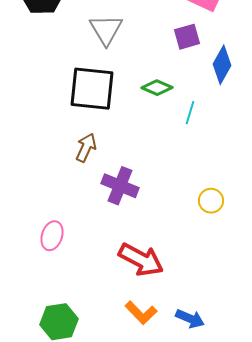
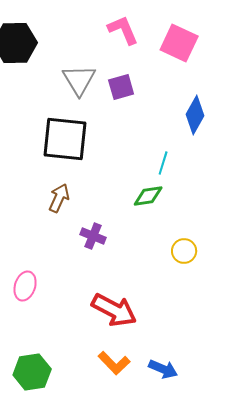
purple square: (187, 37) -> (121, 87), moved
green diamond: (157, 88) -> (148, 196), moved, turned -32
purple cross: (120, 186) -> (93, 236), size x0.7

